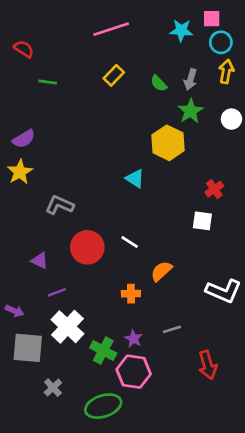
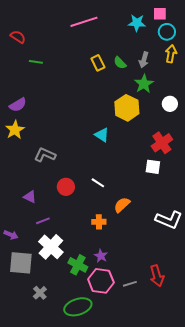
yellow rectangle: (114, 75) -> (98, 63), moved, turned -70
white circle: (231, 119) -> (170, 104), moved
red cross: (214, 189) -> (162, 143), size x1.5
red circle: (87, 247) -> (66, 187), size x0.7
gray line: (172, 329) -> (130, 284), moved

